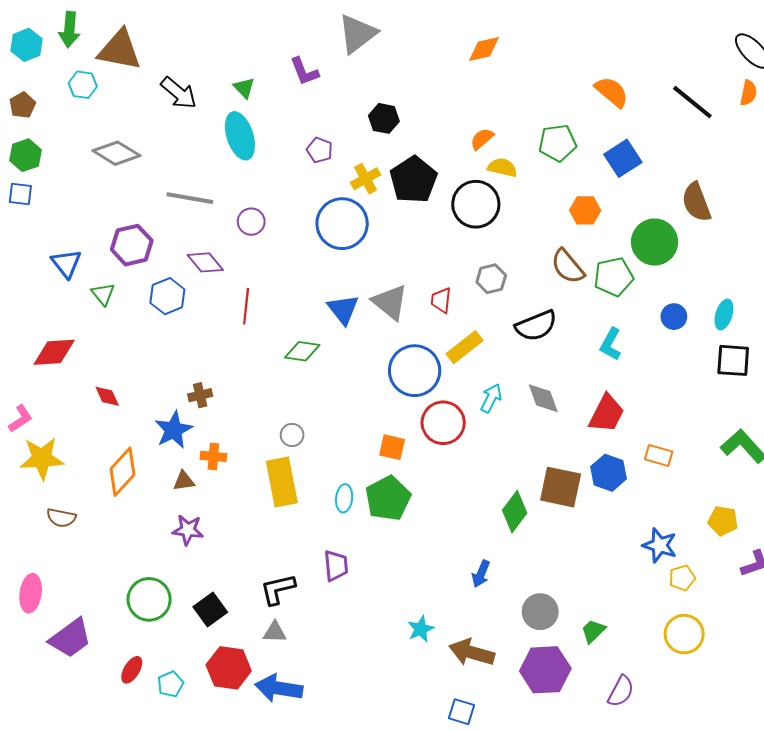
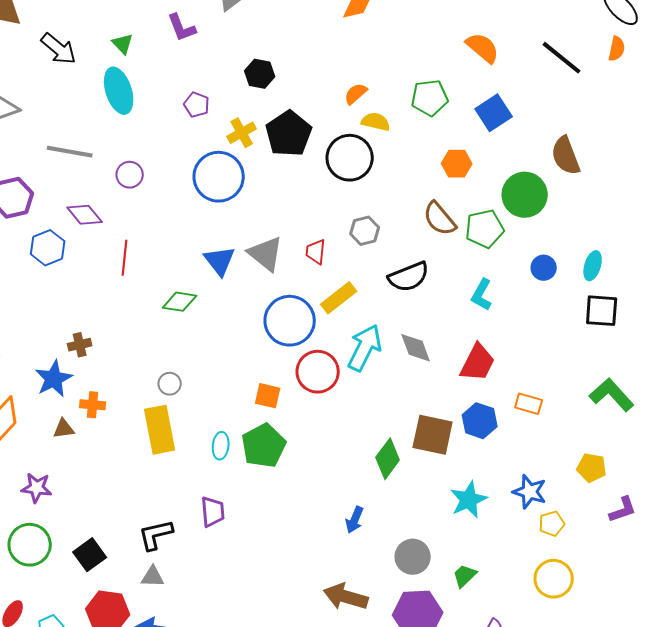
cyan arrow: (491, 398) -> (365, 348), size x1.6
purple star: (188, 530) -> (37, 488), moved
cyan star: (421, 629) -> (469, 500), moved, size x1.4

